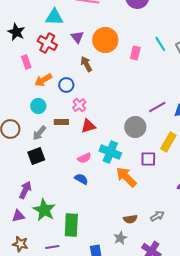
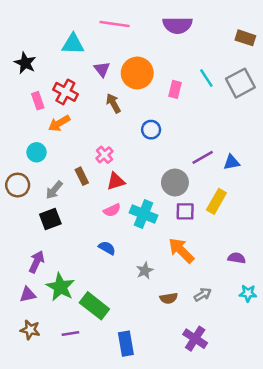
red cross: (47, 43) -> (65, 92), moved
blue circle: (66, 85) -> (151, 130), moved
cyan circle: (38, 106) -> (37, 152), moved
brown rectangle: (61, 122) -> (82, 176), turned 64
pink semicircle: (84, 158) -> (112, 210), moved
purple square: (148, 159) -> (185, 211), moved
orange arrow: (126, 177) -> (181, 250), moved
green rectangle: (71, 225) -> (94, 306), turned -55
gray star: (120, 238) -> (145, 271), moved

